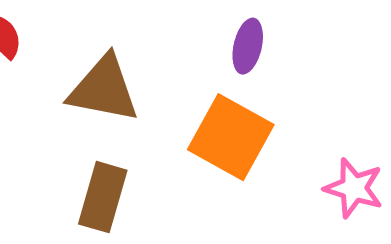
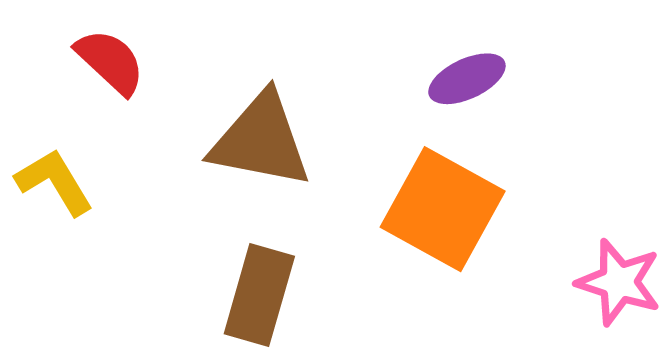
purple ellipse: (248, 46) -> (467, 79), turned 52

